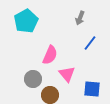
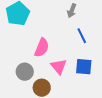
blue line: (90, 43) -> (82, 36), turned -63
blue square: (92, 89) -> (84, 67), moved

